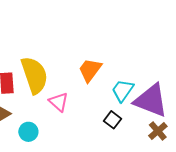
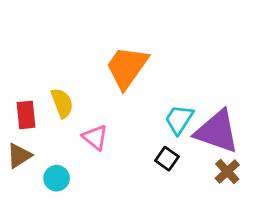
orange trapezoid: (90, 70) -> (127, 67), moved, size x1.4
yellow semicircle: (34, 75) -> (62, 103), size x0.6

